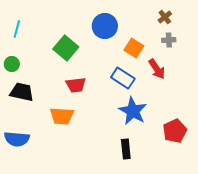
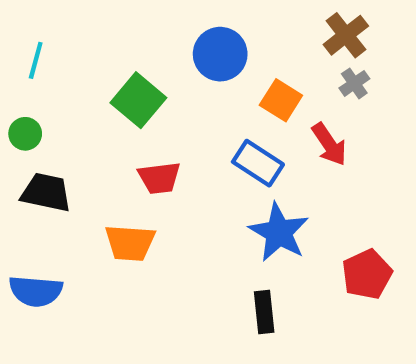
brown cross: (165, 17) -> (346, 35), size x1.5
gray cross: (169, 40) -> (354, 83), turned -32

